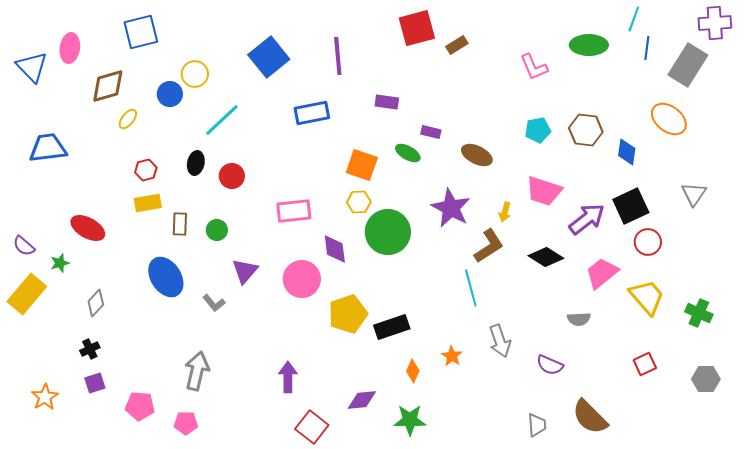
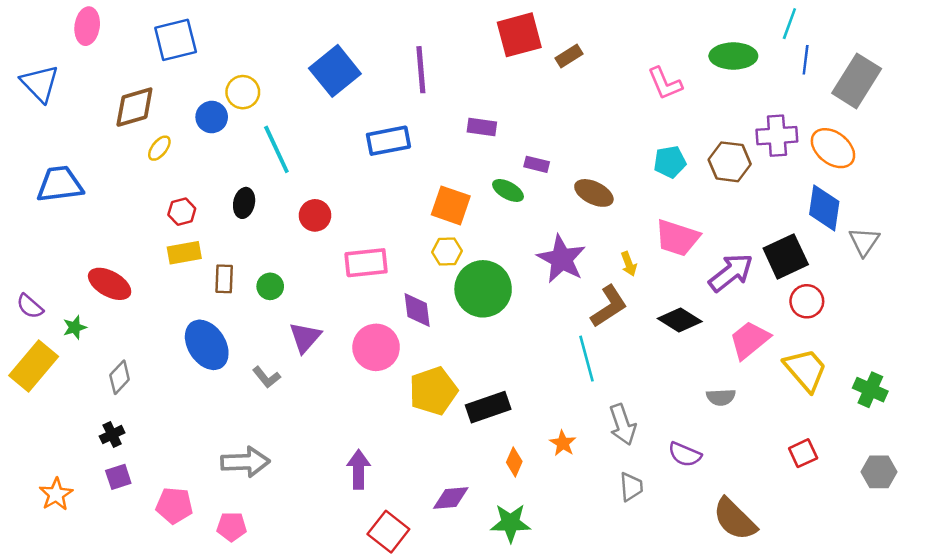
purple cross: (715, 23) -> (777, 136), moved
pink ellipse: (70, 48) -> (87, 26), moved
cyan line: (222, 120) -> (276, 149), turned -72
blue diamond: (627, 152) -> (824, 208), moved, size x1.4
red circle: (232, 176) -> (315, 215), moved
yellow arrow: (505, 212) -> (629, 264), turned -36
gray arrow: (197, 371) -> (245, 462), turned 75
gray trapezoid: (537, 425) -> (631, 487), moved

